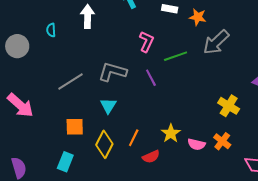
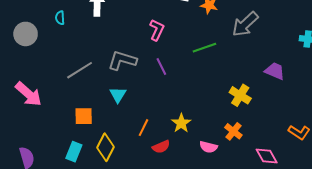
gray arrow: (216, 42) -> (245, 24), moved
green line: (176, 56) -> (204, 48), moved
yellow diamond: (104, 144) -> (106, 147), moved
pink semicircle: (196, 144) -> (208, 147), moved

